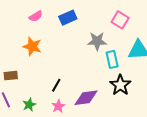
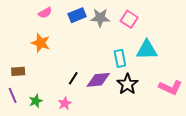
gray star: (97, 41) -> (100, 18), moved
black line: (56, 85) -> (73, 78), moved
purple diamond: (86, 98) -> (98, 80), moved

